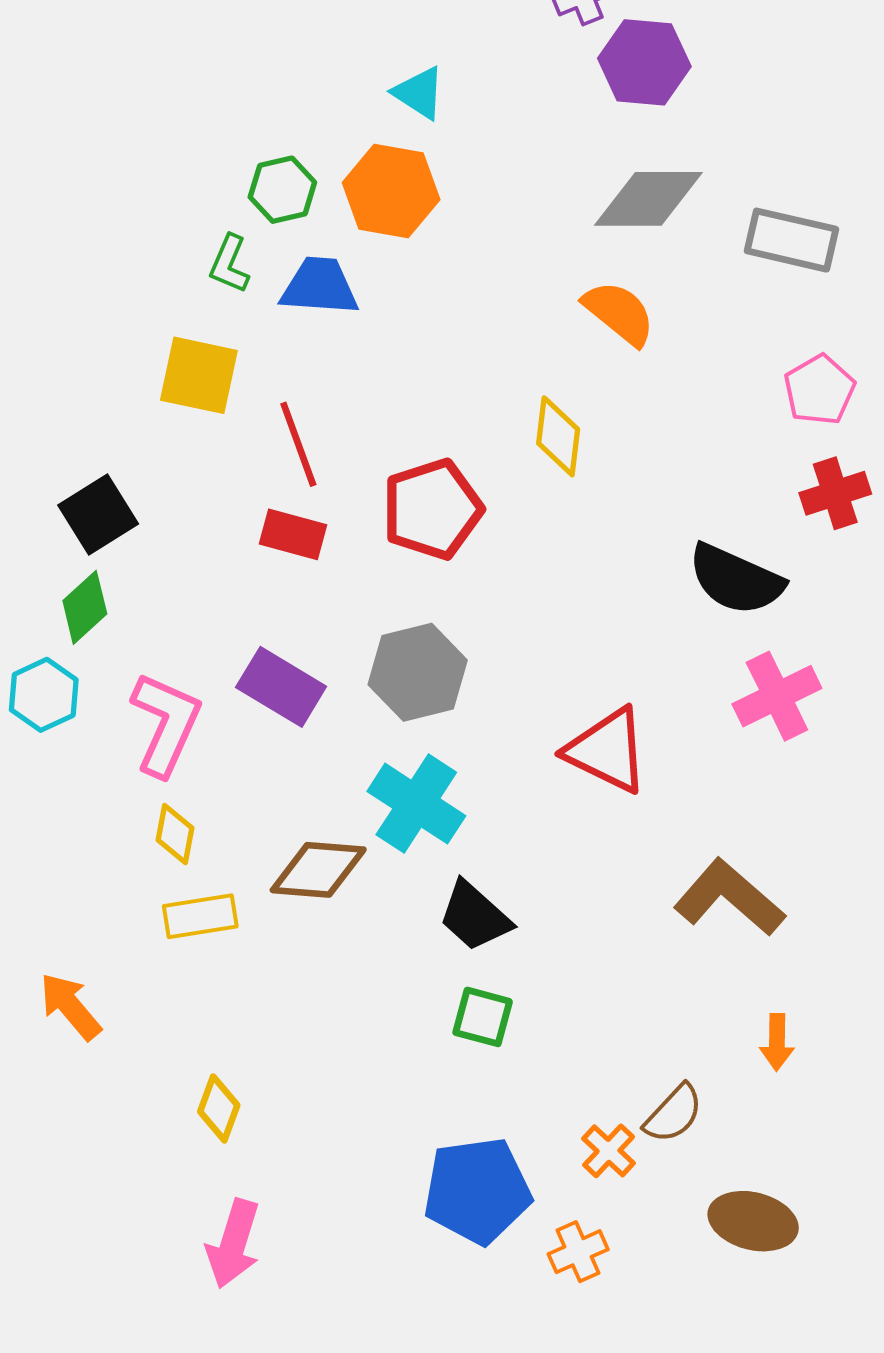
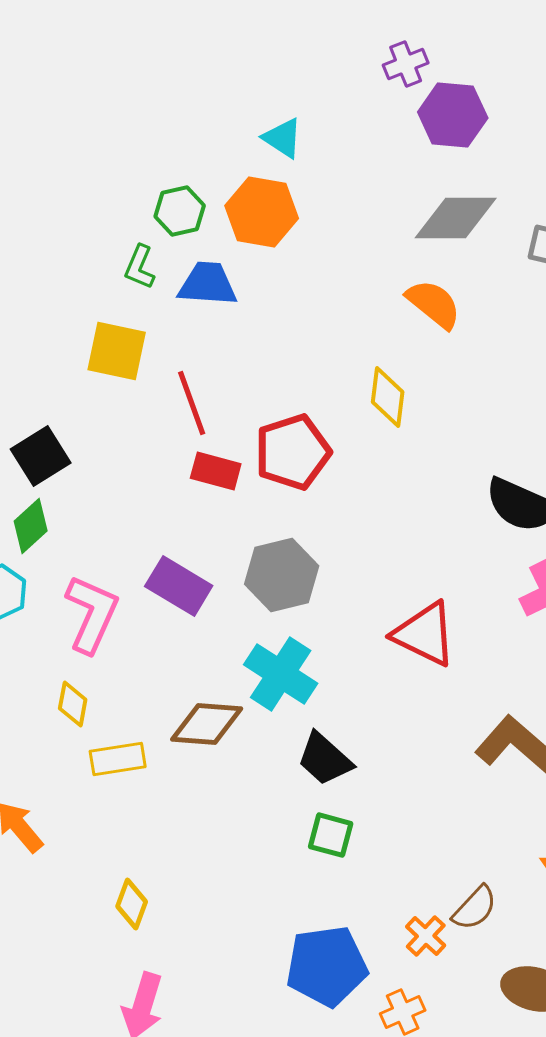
red rectangle: (293, 534) -> (216, 471), moved
yellow diamond: (175, 834) -> (73, 704), moved

